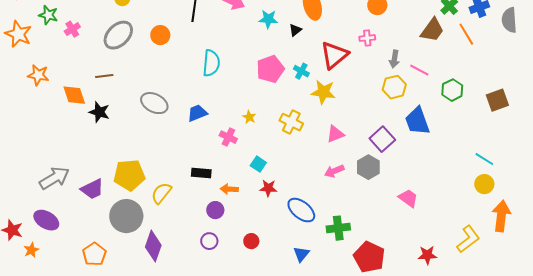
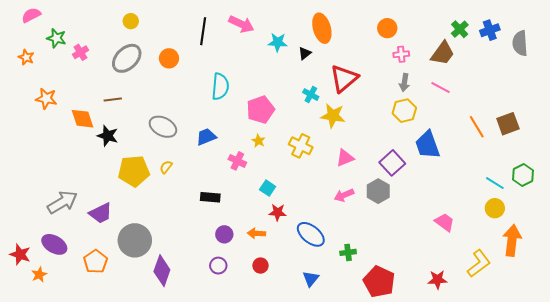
orange star: (18, 34) -> (26, 57), size x0.6
orange line: (466, 34) -> (477, 127), moved
pink cross: (367, 38) -> (401, 54), moved
pink pentagon: (270, 69) -> (261, 110), moved
pink line: (419, 70) -> (441, 88), moved
green hexagon: (452, 90) -> (523, 175), moved
yellow pentagon: (129, 175) -> (134, 171), moved
orange arrow: (229, 189) -> (256, 233), moved
yellow semicircle: (161, 193) -> (166, 167), moved, size x0.6
pink trapezoid: (408, 198) -> (445, 222), moved
green cross: (338, 228) -> (348, 252), size x0.7
orange pentagon: (94, 254) -> (96, 262), moved

